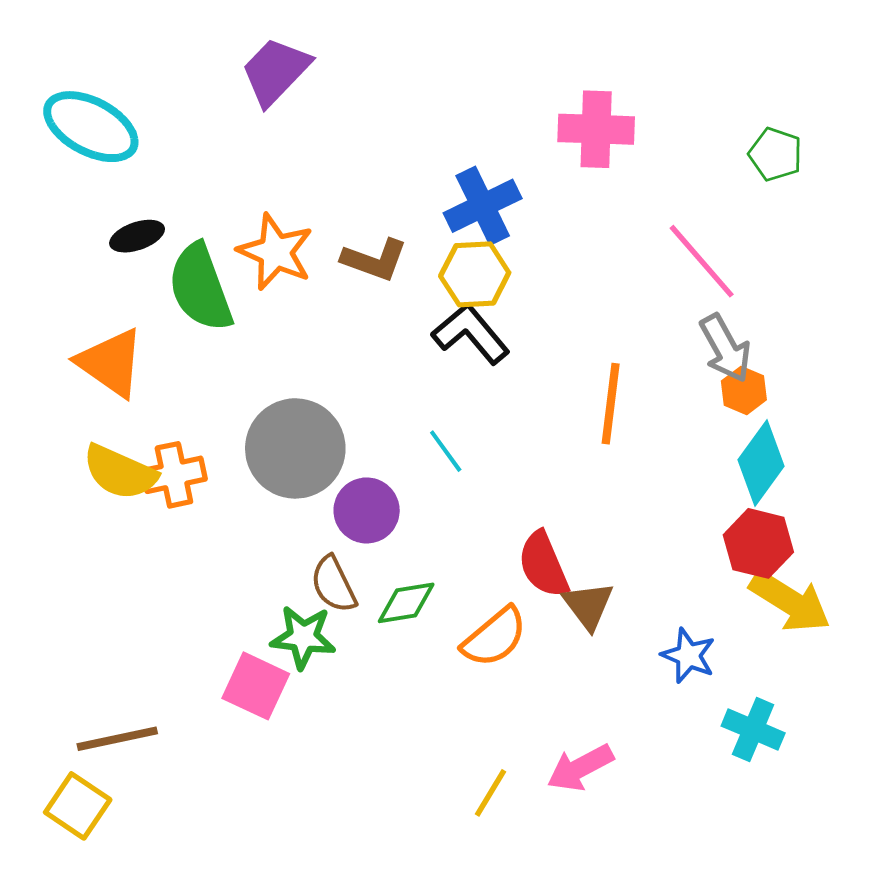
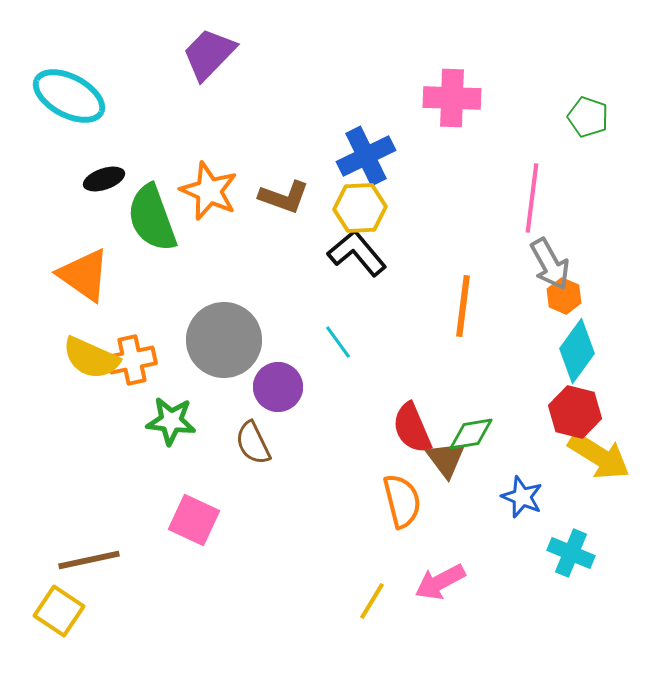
pink line: (702, 261) -> (532, 198), turned 48
green diamond: (406, 603) -> (471, 434), moved
green star: (303, 637) -> (171, 421), moved
orange semicircle: (495, 637) -> (402, 501), moved, turned -64

